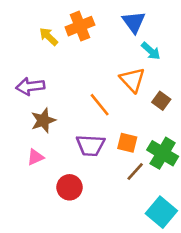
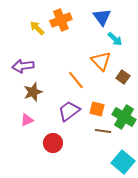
purple trapezoid: (90, 145) -> (69, 111), turned 140
brown line: (135, 172) -> (103, 131), turned 56

